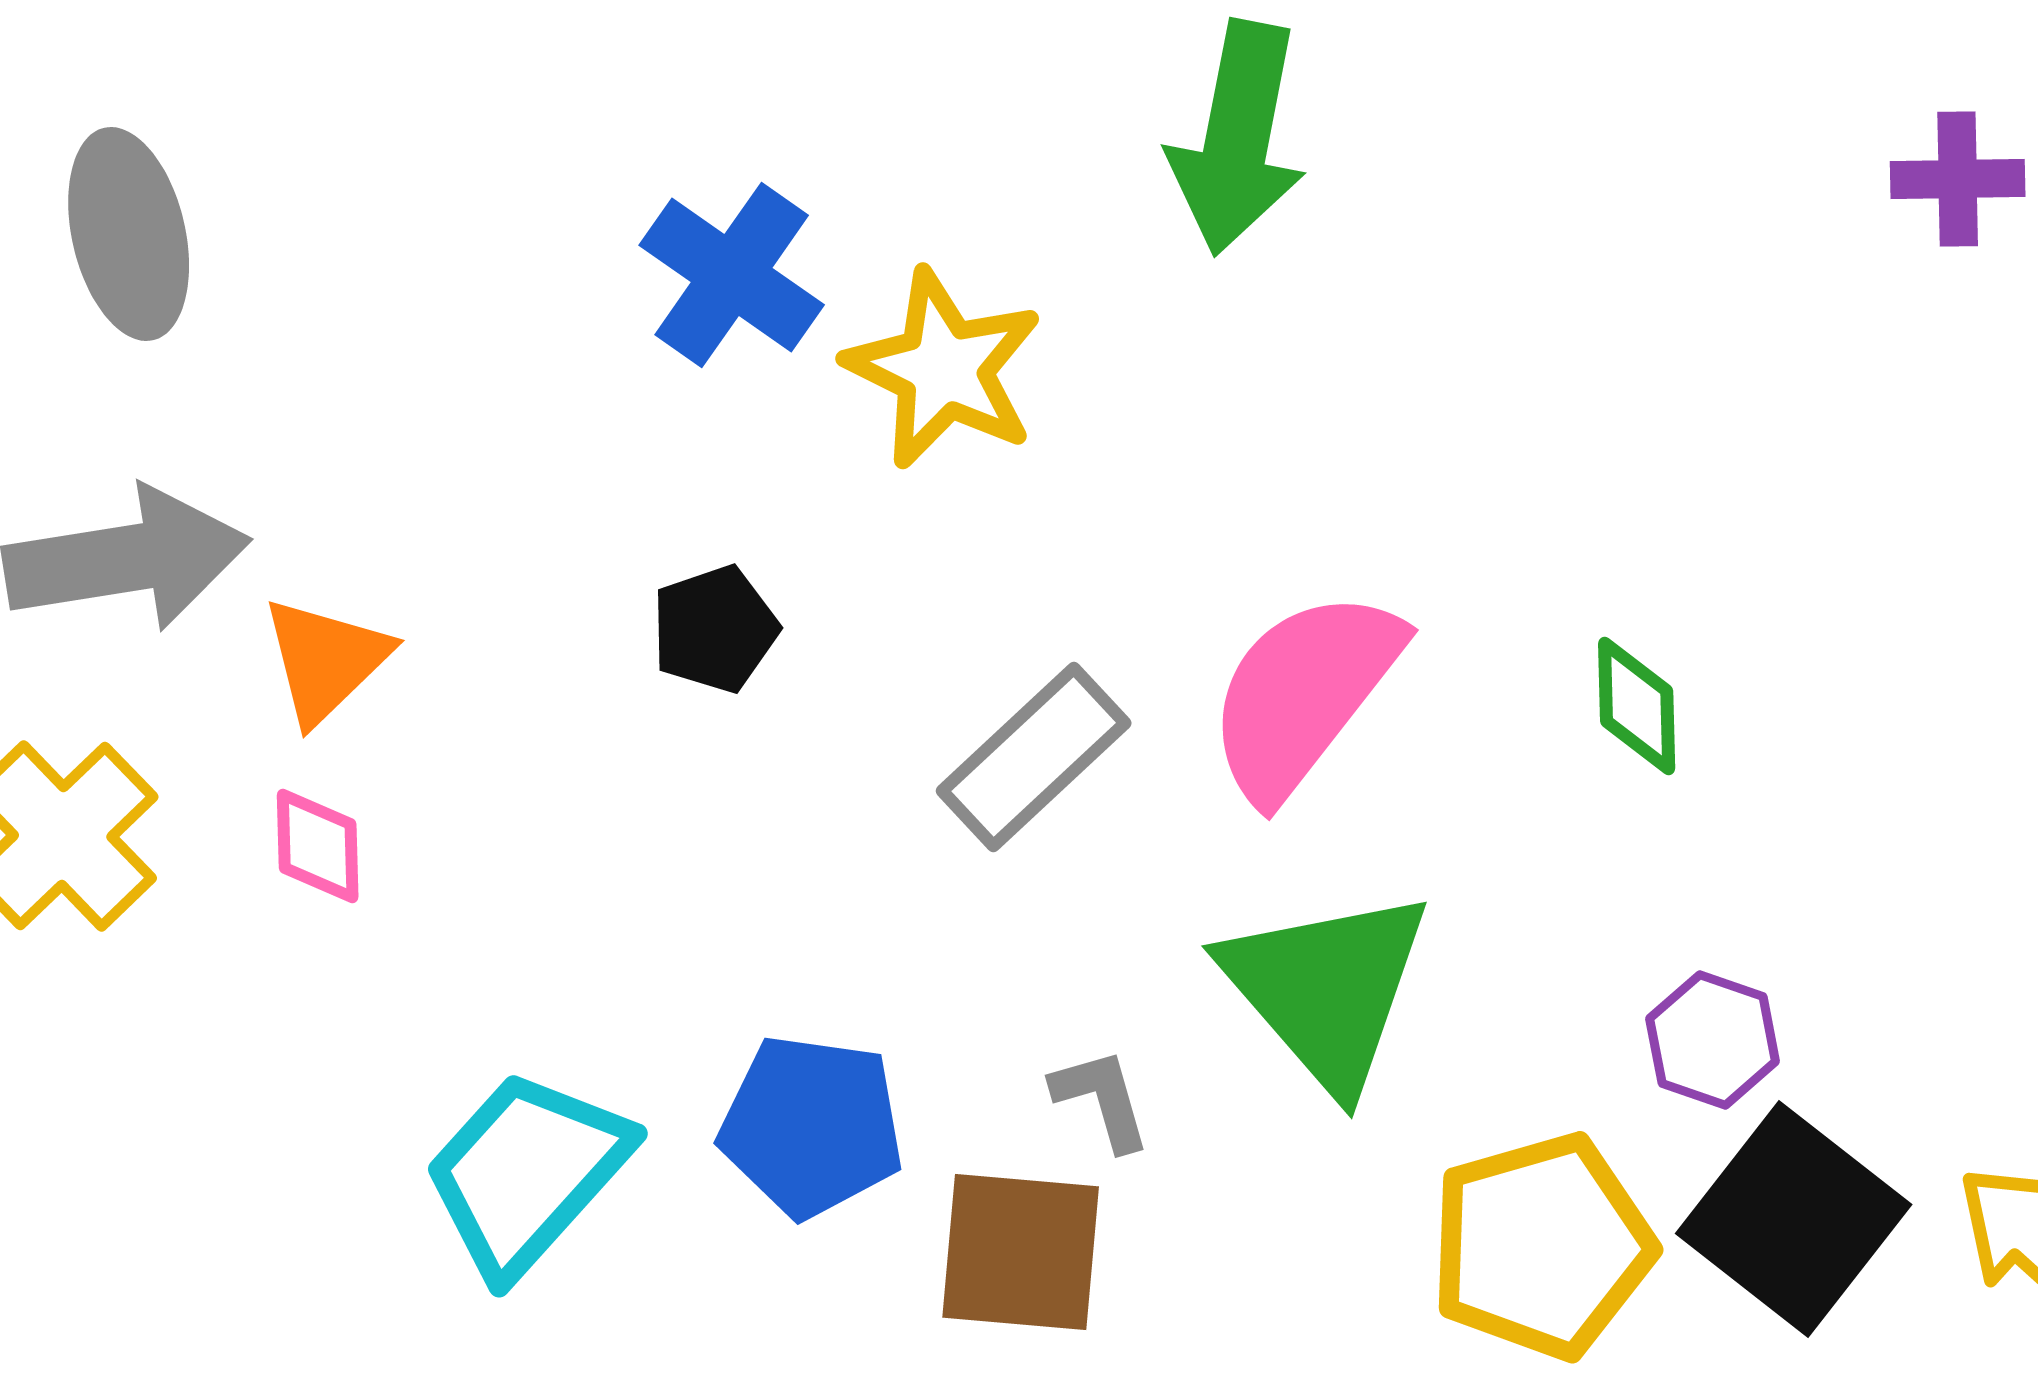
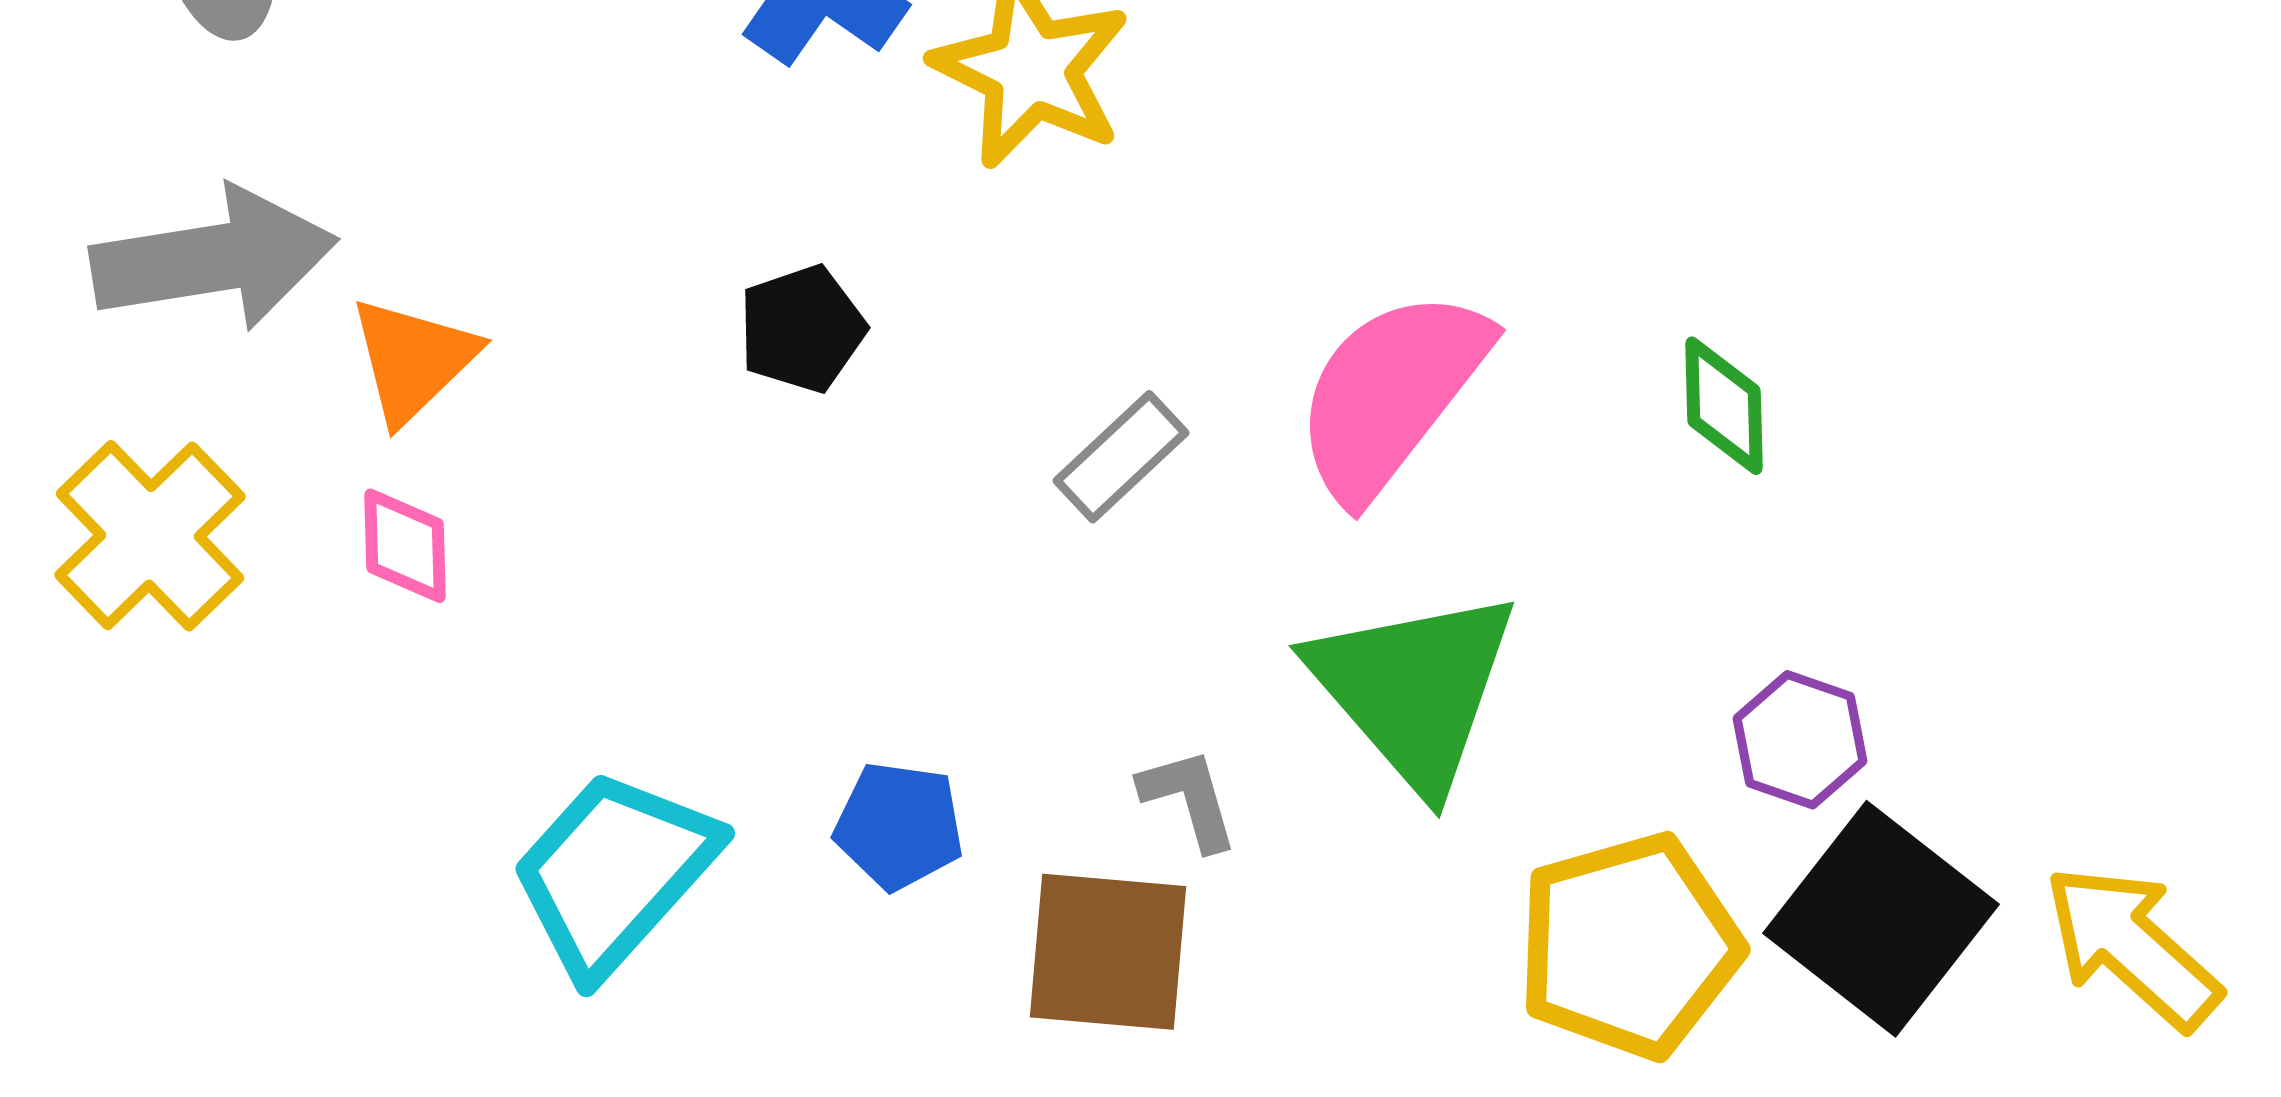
gray rectangle: (1034, 757) -> (1121, 457), size x0.7
blue pentagon: (812, 1126) -> (899, 826), size x0.7

